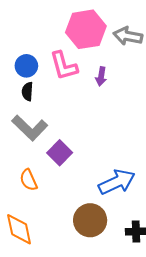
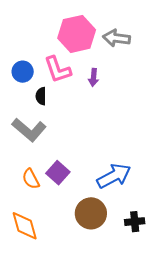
black semicircle: (27, 91) -> (41, 96), moved
purple square: (60, 153) -> (58, 173), moved

